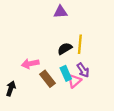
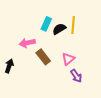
purple arrow: (83, 70) -> (76, 76), moved
cyan rectangle: (66, 73) -> (46, 24), moved, turned 48

